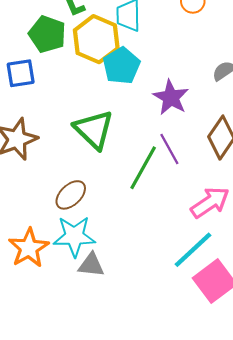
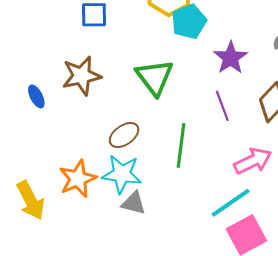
green line: (143, 168) -> (181, 145), moved, turned -30

